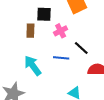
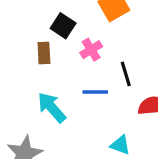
black square: (44, 14) -> (63, 26), turned 35
black line: (81, 48) -> (126, 74), turned 35

